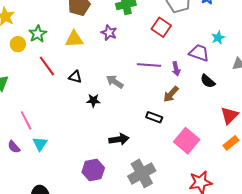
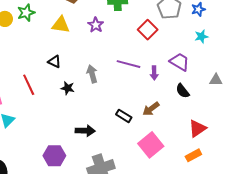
cyan star: (218, 38) -> (201, 36), moved
red line: (47, 66) -> (29, 85), moved
gray arrow: (115, 82) -> (92, 74), turned 30
brown arrow: (171, 94) -> (151, 109), moved

